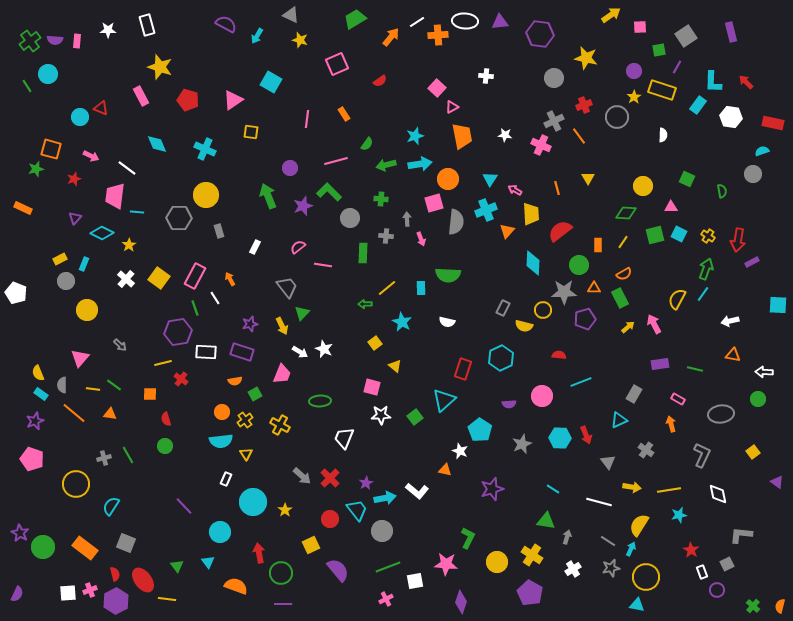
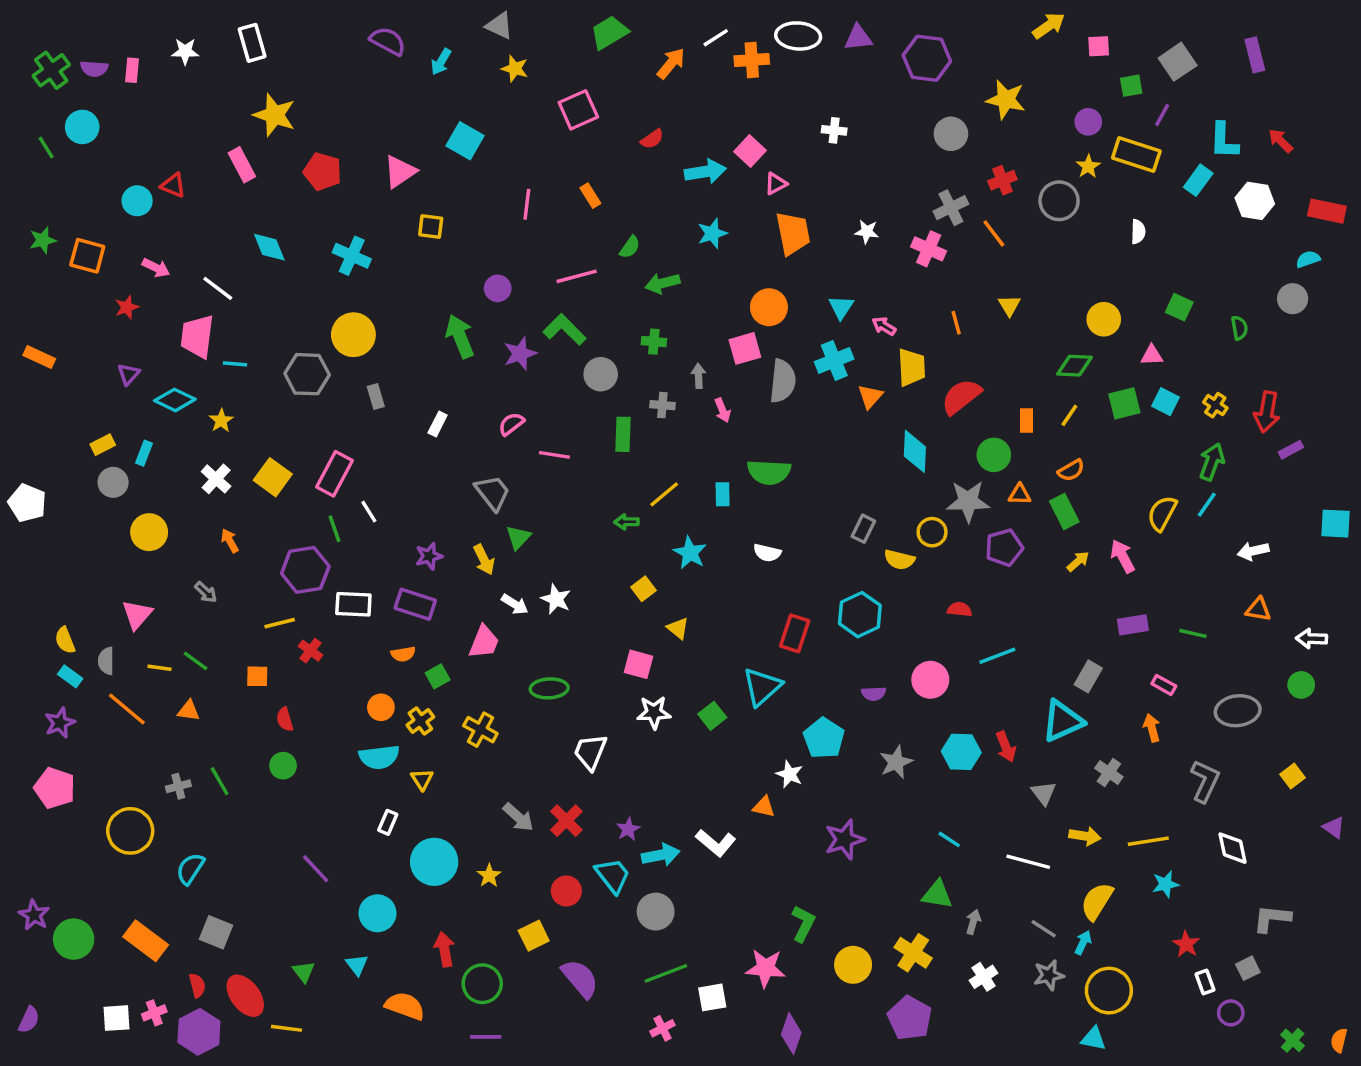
cyan arrow: (420, 164) -> (705, 172), moved
green star: (36, 169) -> (43, 240), moved
orange arrow: (230, 279) -> (230, 541), moved
cyan triangle: (619, 420) -> (1063, 721), size x1.5

